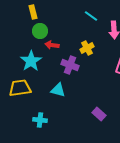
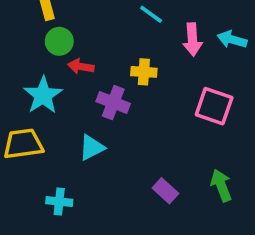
yellow cross: (87, 48) -> (144, 72), turned 32
cyan triangle: (58, 90) -> (92, 148), turned -42

